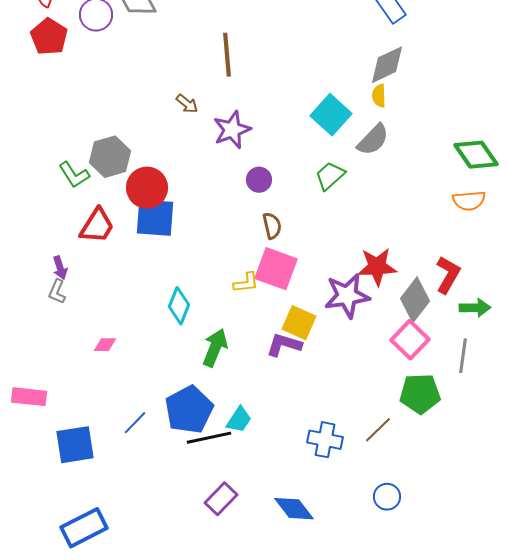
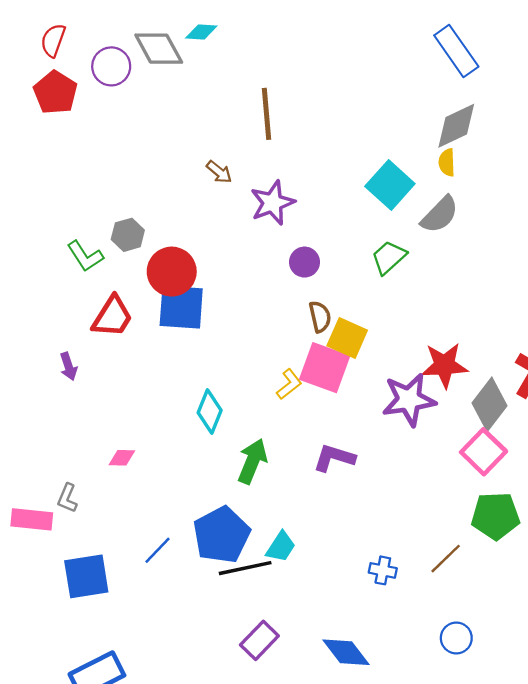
gray hexagon: (110, 157) -> (128, 235), size x0.7
yellow L-shape: (246, 283) -> (289, 384), turned -32
gray L-shape: (57, 292) -> (67, 498), moved
yellow square: (299, 323) -> (347, 338), moved
blue cross: (325, 440) -> (383, 570), size x0.7

